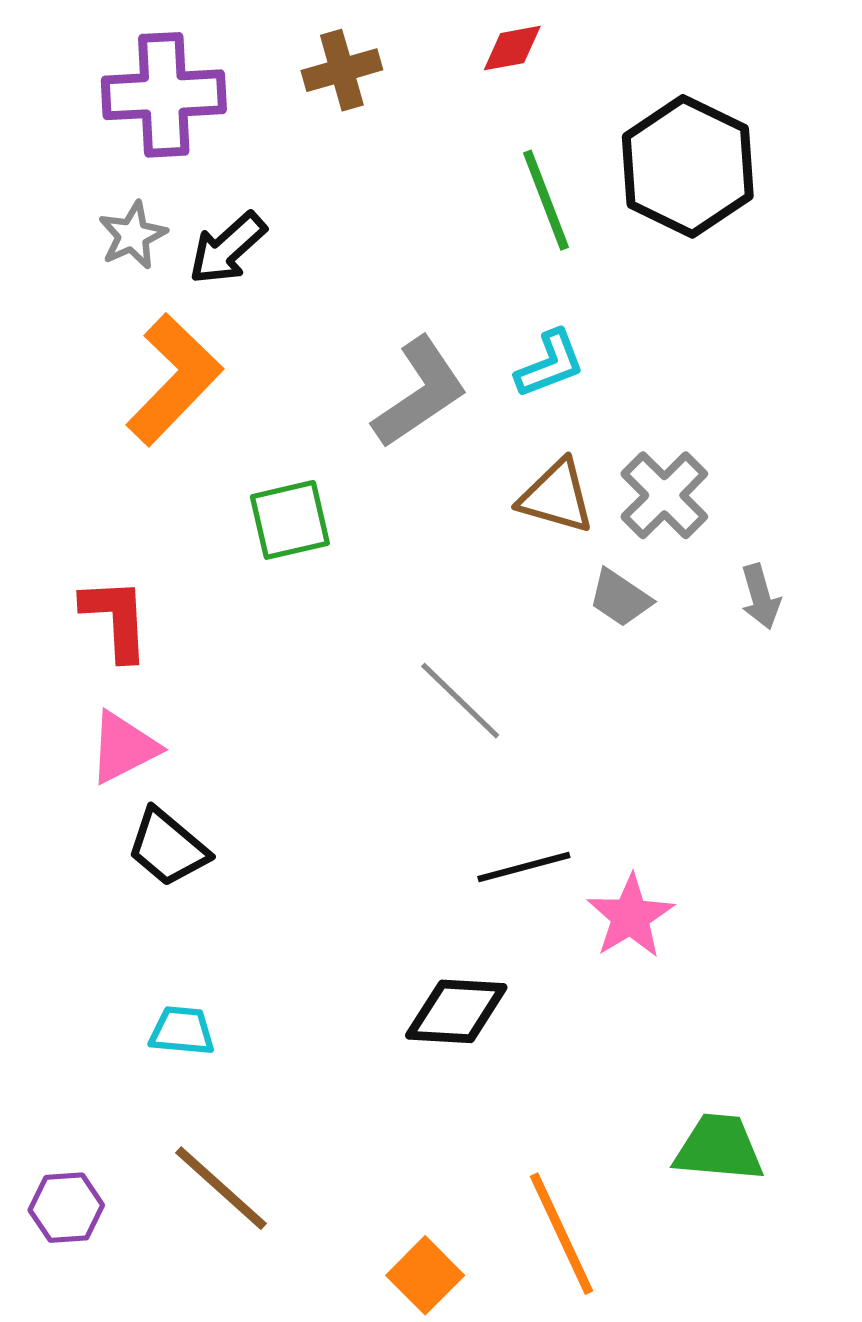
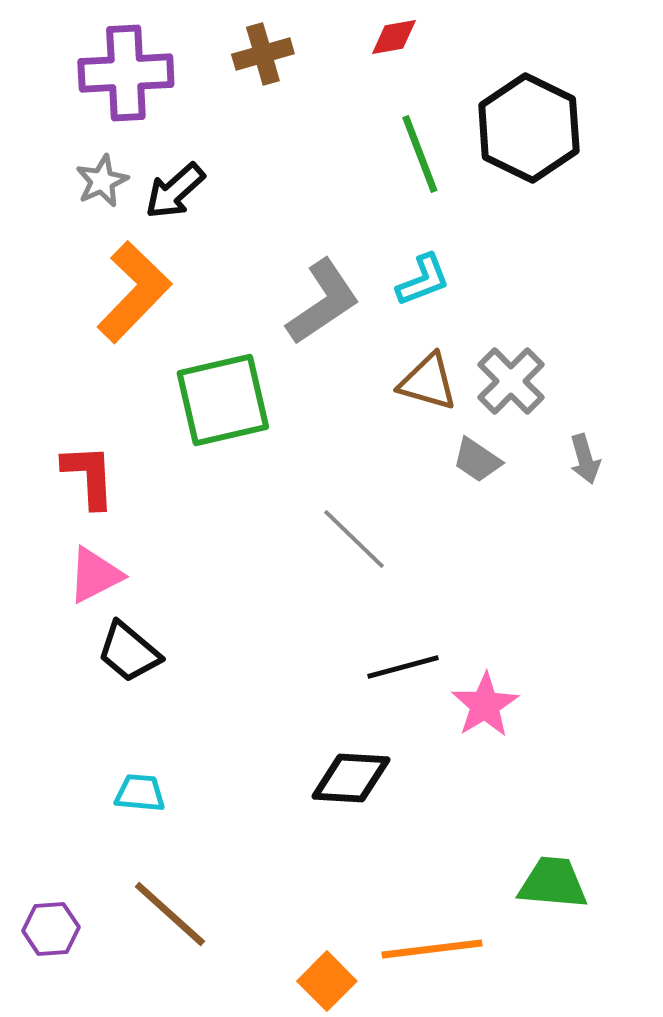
green square: (290, 520) -> (223, 400), size x1.5
orange line: (562, 1234) -> (432, 949), turned -72

